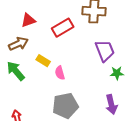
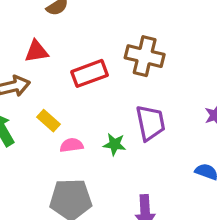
pink semicircle: (60, 73) -> (72, 145), turned 88
green star: (117, 73) -> (115, 144), moved

